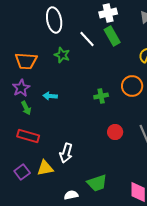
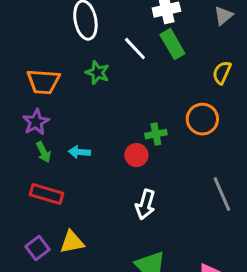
cyan arrow: (50, 96) -> (79, 152), moved
red circle: (115, 132) -> (136, 155), moved
white arrow: (66, 153) -> (145, 205), moved

